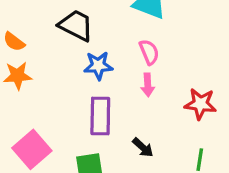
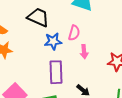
pink semicircle: (149, 52) -> (74, 33), moved, turned 42

